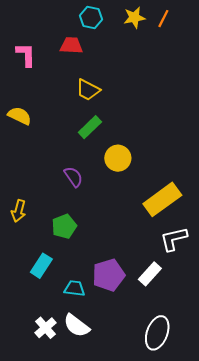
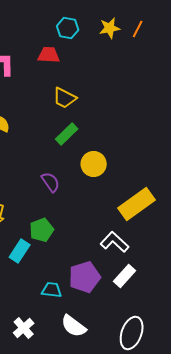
white L-shape: (174, 239) -> (115, 242), moved, turned 56
cyan rectangle: (41, 266) -> (20, 251), moved
white semicircle: (77, 326) -> (74, 326), moved

